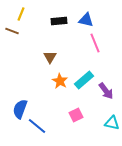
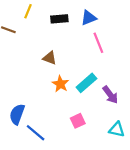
yellow line: (21, 14) -> (28, 11), moved
blue triangle: (86, 20) -> (89, 18), turned -35
brown triangle: (50, 57) -> (50, 58), turned -40

